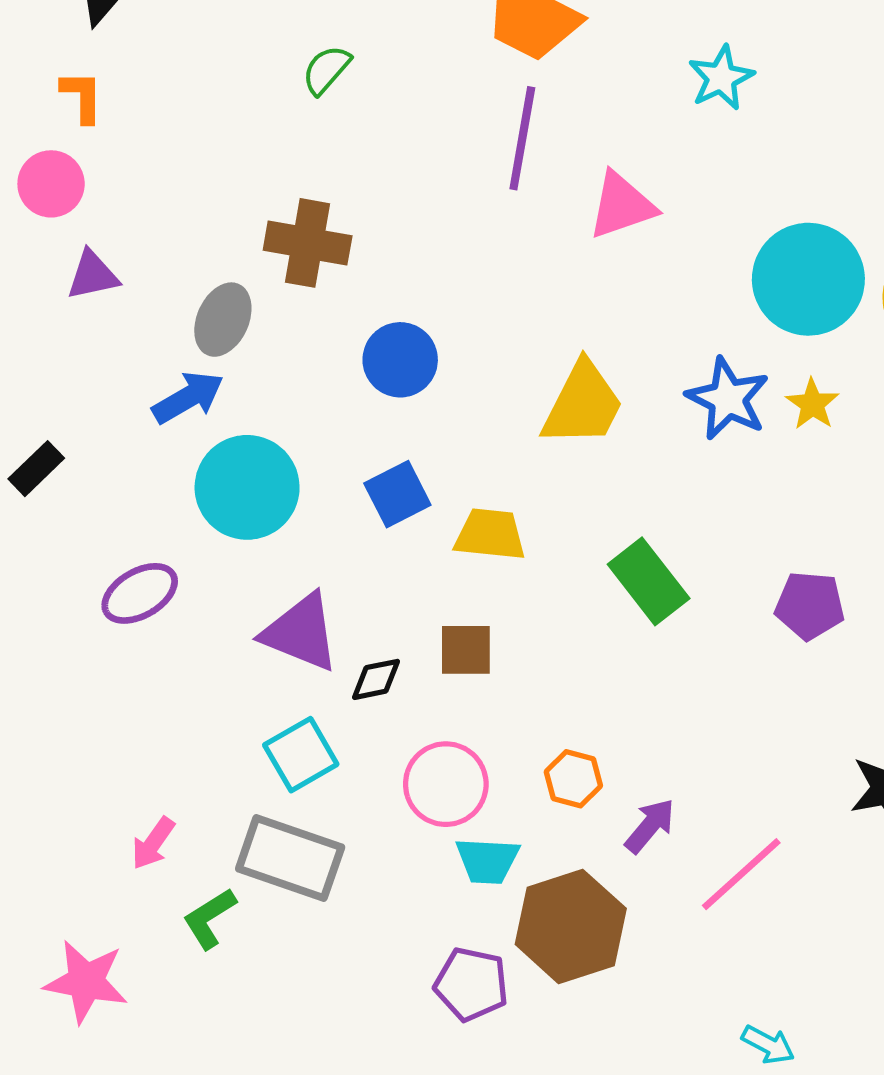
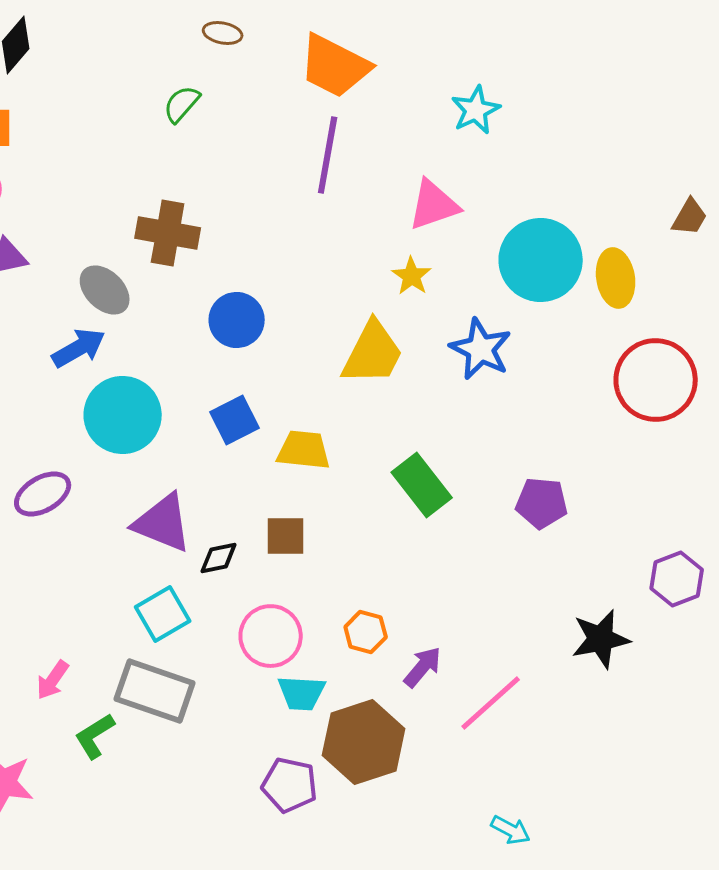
pink triangle: (622, 205) -> (434, 205), moved
gray ellipse: (223, 320) -> (105, 290), turned -70
yellow star: (812, 404) -> (412, 276), moved

